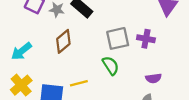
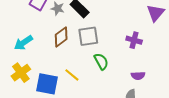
gray square: (118, 38) -> (88, 36), moved
yellow line: (79, 83) -> (72, 75), turned 49

